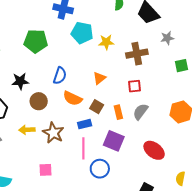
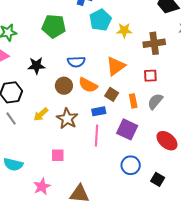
cyan pentagon: (82, 33) -> (100, 20), turned 30
blue semicircle: (60, 76) -> (76, 62), turned 66
orange triangle: (99, 78) -> (116, 66), size x1.5
brown circle: (39, 101) -> (64, 86), moved
yellow arrow: (27, 130) -> (41, 114), turned -42
blue circle: (100, 169) -> (131, 165), moved

